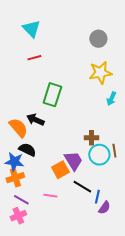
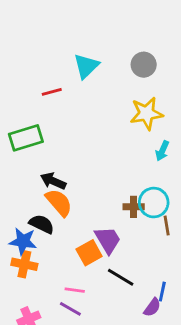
cyan triangle: (31, 29) -> (86, 66), moved, turned 30
green rectangle: (52, 95) -> (26, 138), moved, turned 55
orange semicircle: (18, 128) -> (59, 203), moved
cyan circle: (99, 155) -> (154, 203), moved
orange cross: (15, 178) -> (24, 264), turned 30
blue line: (97, 197) -> (162, 292), moved
purple line: (21, 200) -> (70, 309), moved

